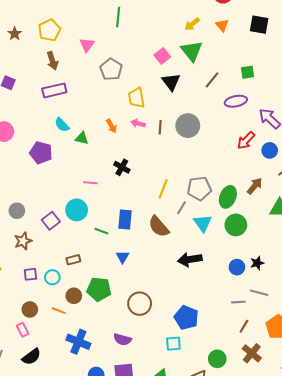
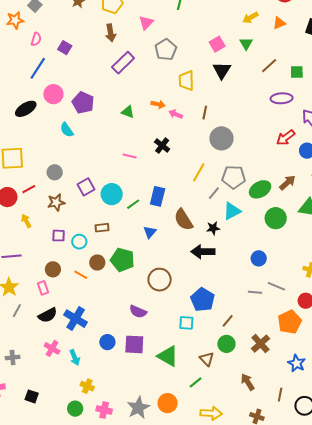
orange triangle: (222, 25) -> (279, 23), turned 40
green triangle: (192, 51) -> (246, 44), size x0.6
brown line: (212, 80) -> (269, 66), moved
purple rectangle: (54, 90) -> (123, 63), moved, turned -40
pink arrow: (138, 123) -> (176, 114), moved
cyan semicircle: (62, 125) -> (67, 130), moved
orange arrow: (112, 126) -> (158, 104), turned -56
gray circle: (188, 126) -> (222, 138), moved
purple pentagon: (41, 153) -> (83, 103), moved
green ellipse: (228, 197) -> (260, 189), turned 30
cyan circle: (77, 210) -> (112, 194), moved
cyan triangle: (203, 223) -> (232, 211), turned 30
green circle: (236, 225) -> (276, 218), moved
brown semicircle: (159, 226) -> (183, 220), moved
green line: (101, 231) -> (133, 204), turned -64
black arrow: (190, 259) -> (203, 252), moved
black star: (257, 263) -> (213, 228), moved
brown line: (244, 326) -> (228, 321), moved
blue cross: (78, 342) -> (76, 319), moved

